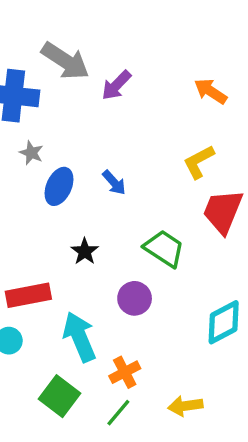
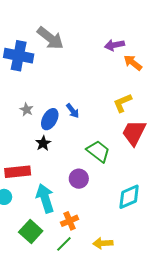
purple arrow: (116, 85) -> (114, 45), moved, turned 30
gray star: (31, 153) -> (27, 110), moved
blue ellipse: (59, 186) -> (50, 119), moved
black star: (85, 251) -> (43, 143), moved

